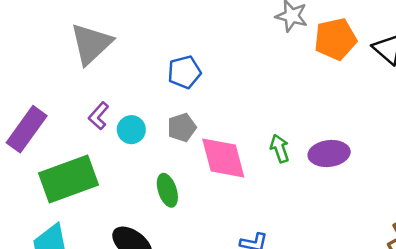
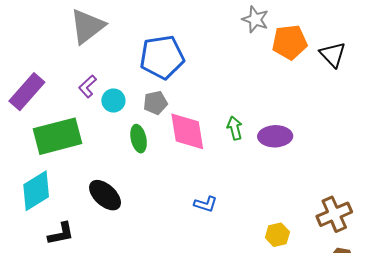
blue pentagon: (184, 72) -> (162, 57), size x1.6
green ellipse: (167, 190) -> (139, 139), moved

